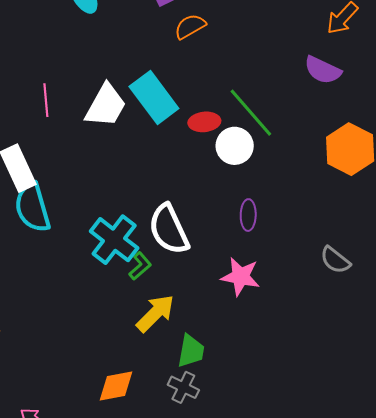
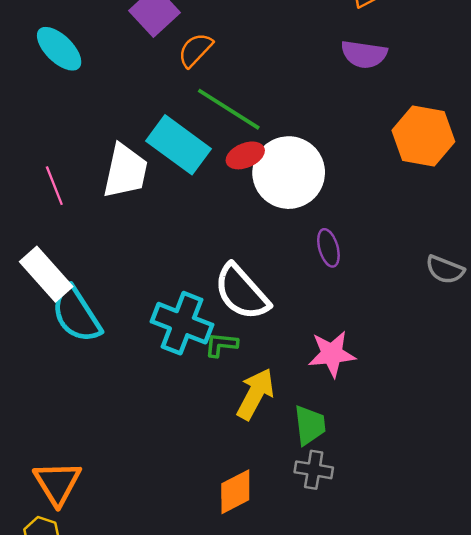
green line: (251, 113) -> (229, 109), moved
white circle: (235, 146) -> (289, 173), size x1.6
green L-shape: (140, 266) -> (221, 345), turned -116
pink star: (241, 277) -> (332, 354), moved

